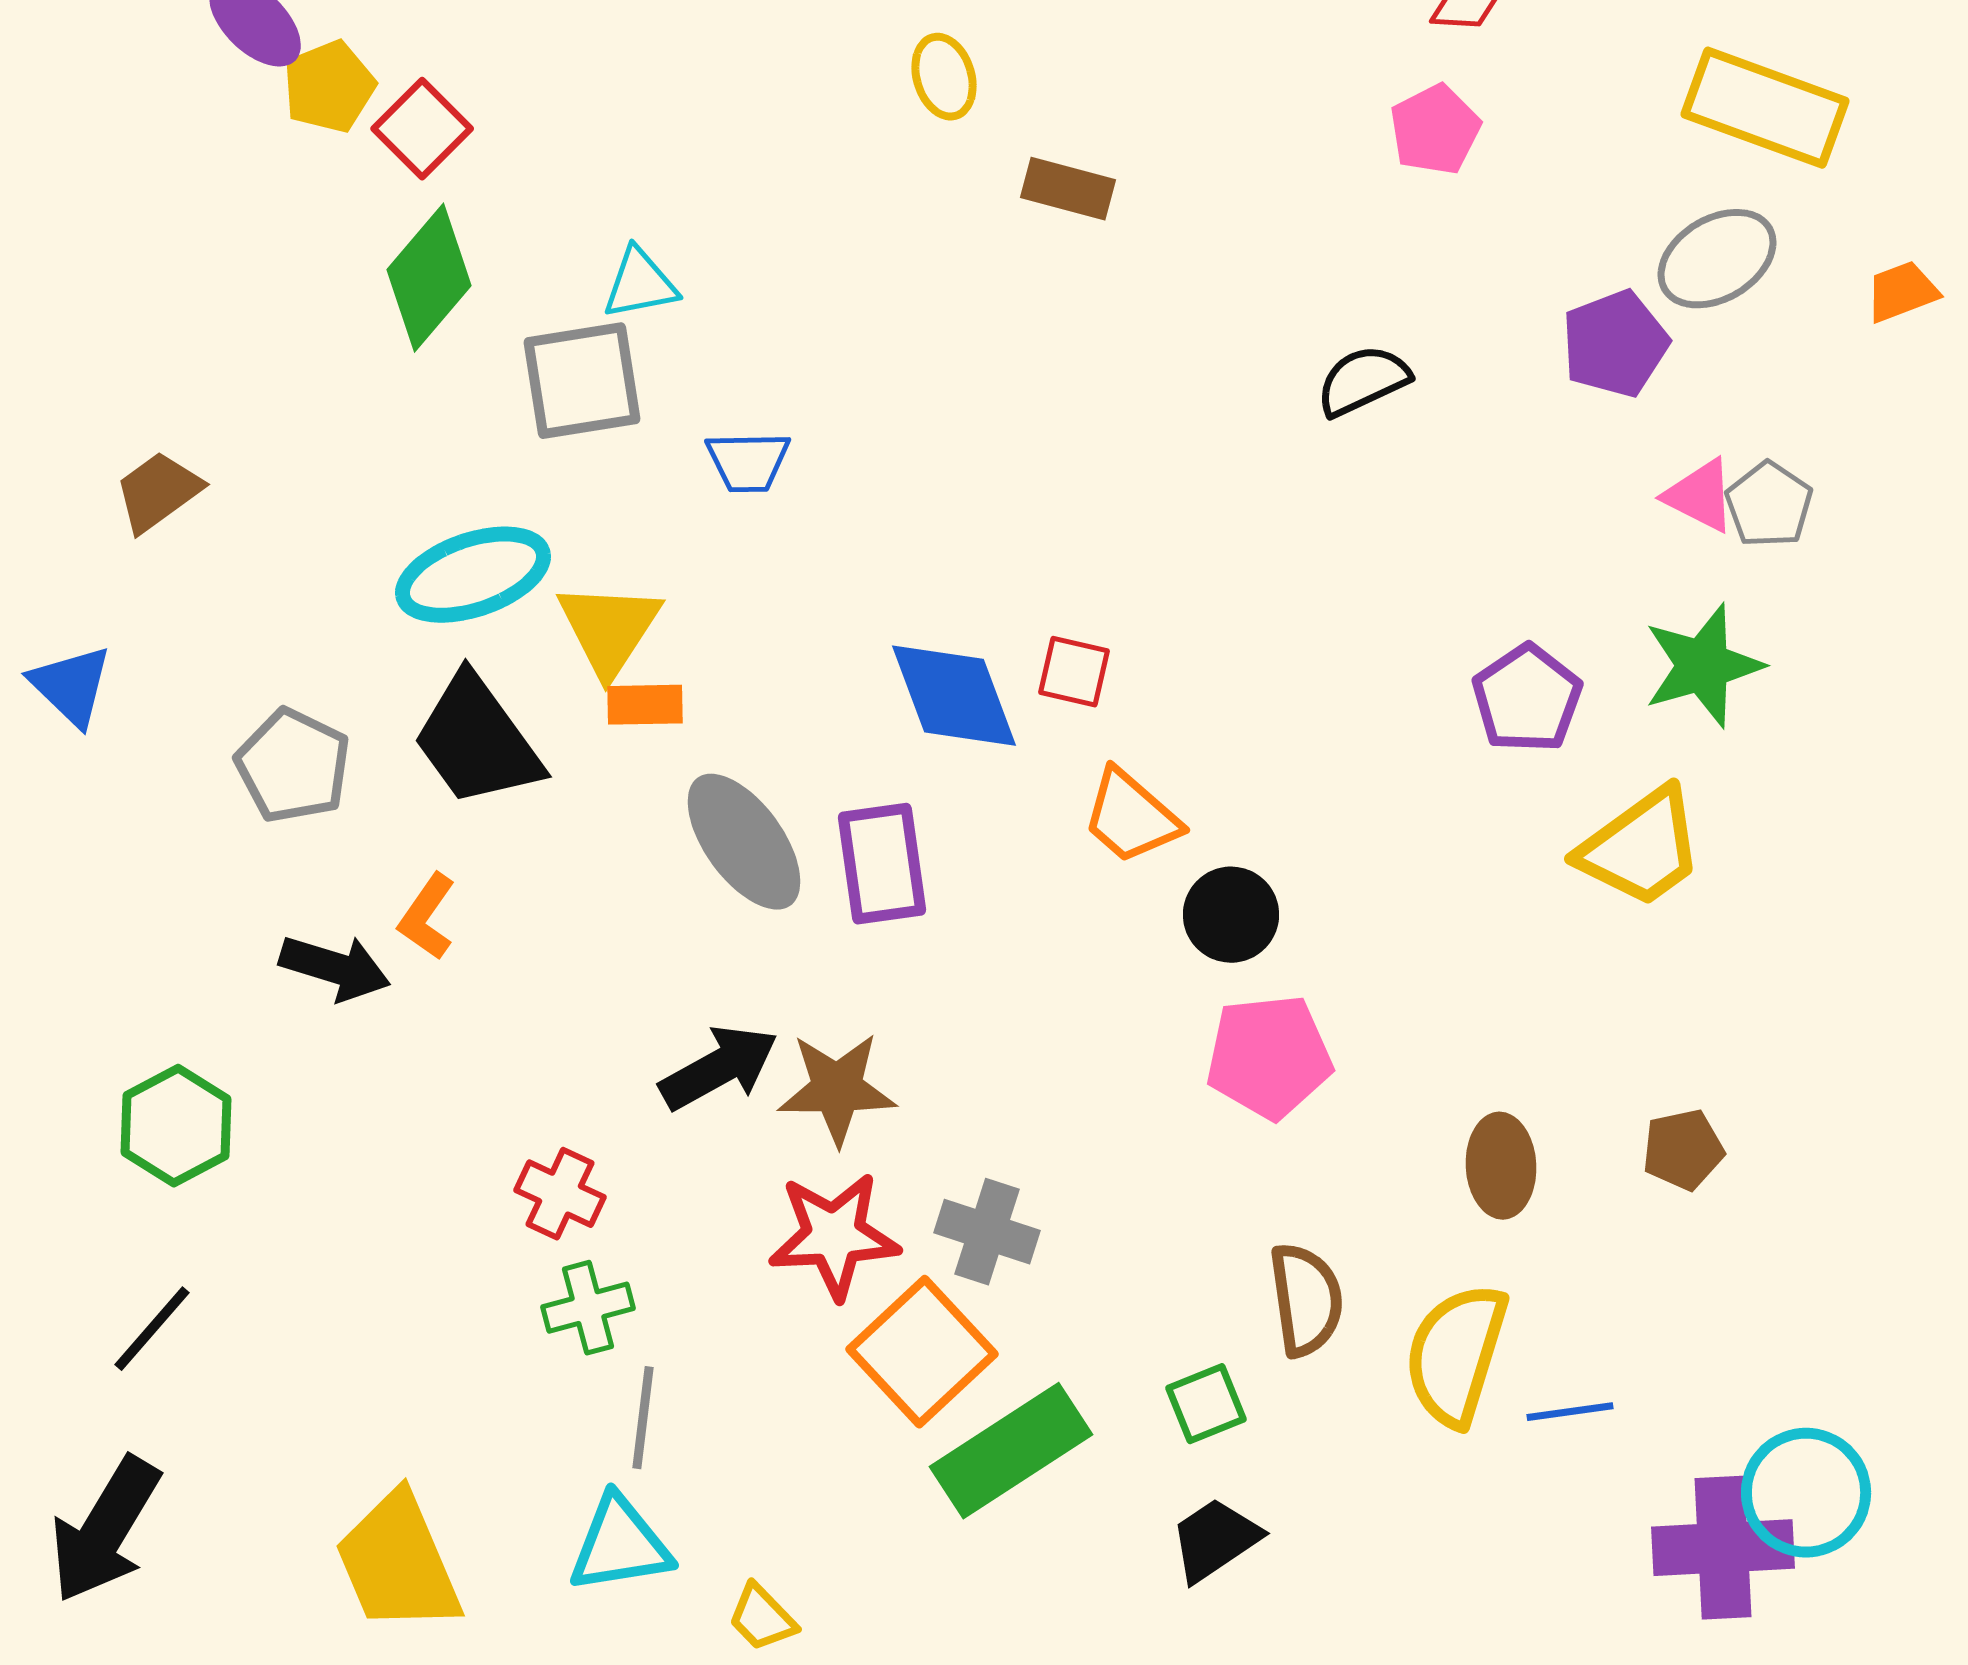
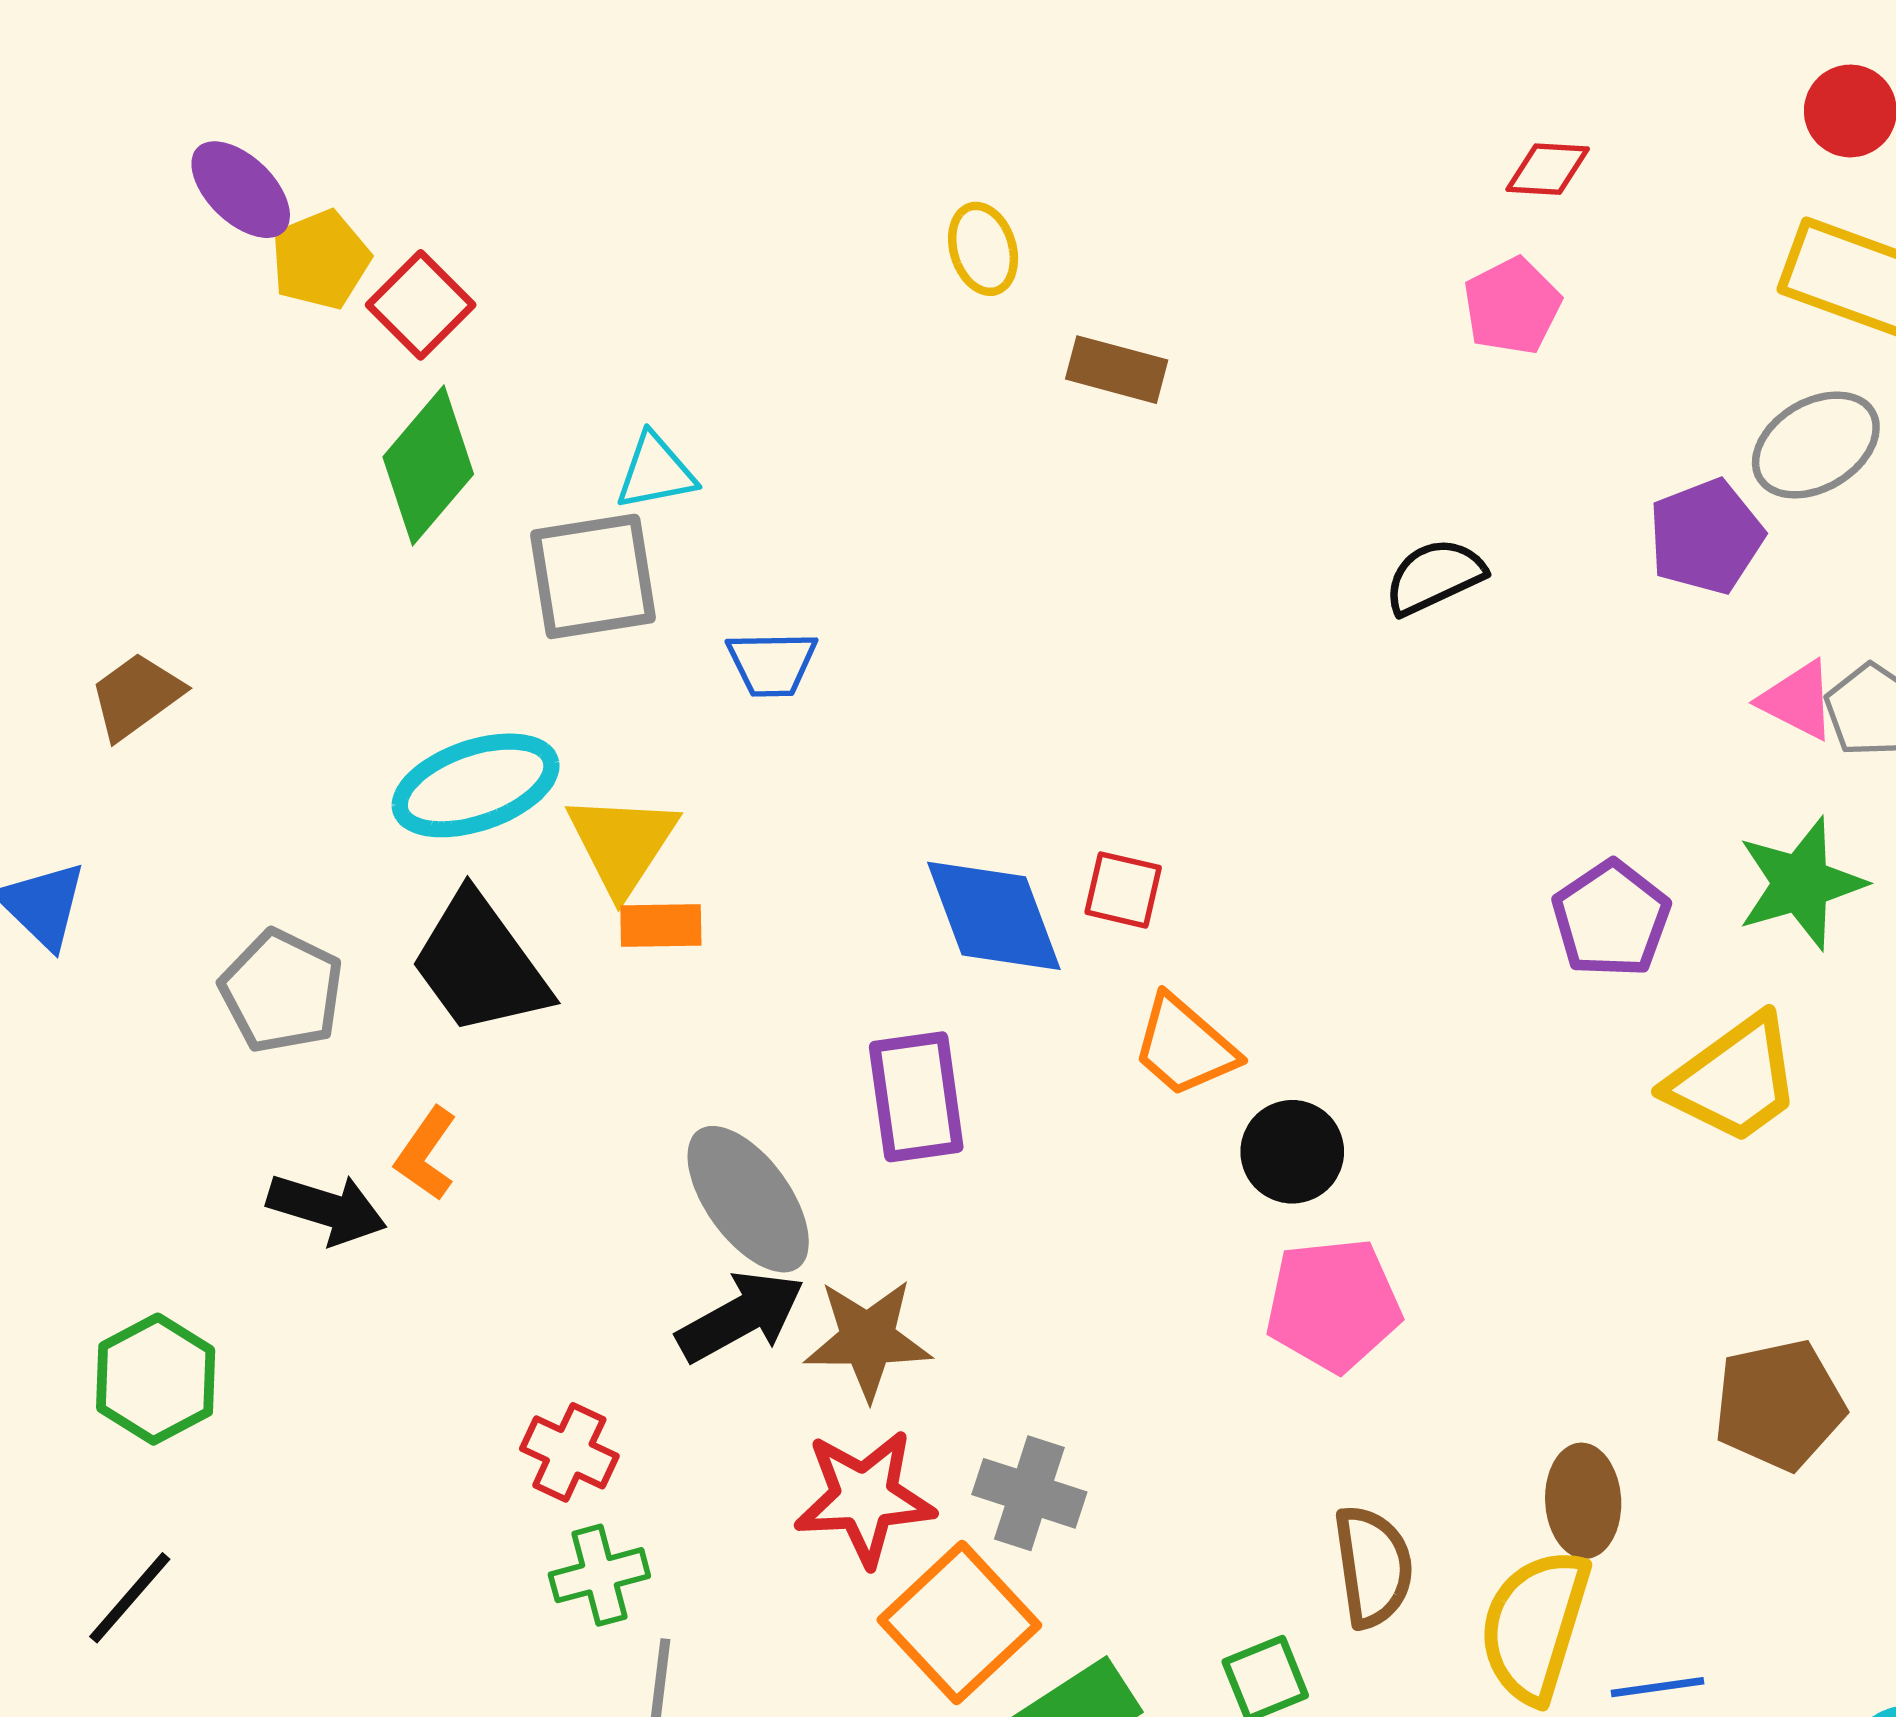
gray ellipse: (744, 842) -> (748, 1199), moved
brown pentagon: (1683, 1150) -> (1779, 1405), size x1.5
brown ellipse: (1501, 1166) -> (1583, 1501), moved

